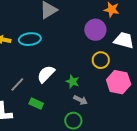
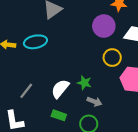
white semicircle: (46, 74) -> (60, 89), moved
green rectangle: (36, 104) -> (59, 115), moved

